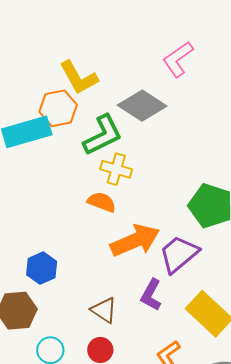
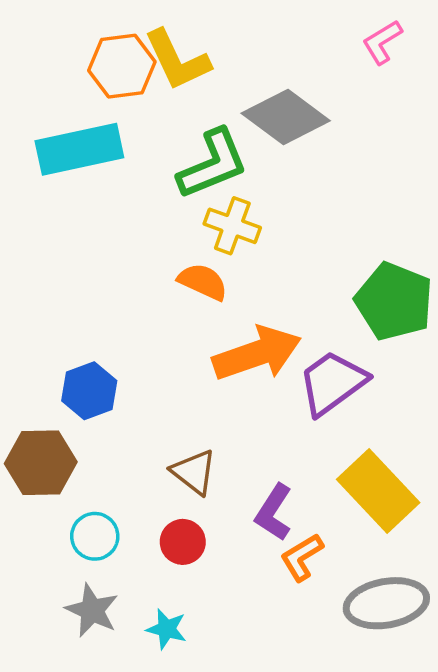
pink L-shape: (178, 59) -> (382, 42), moved, size x0.7
orange hexagon: (58, 108) -> (122, 66), moved
purple L-shape: (151, 295) -> (274, 512), moved

